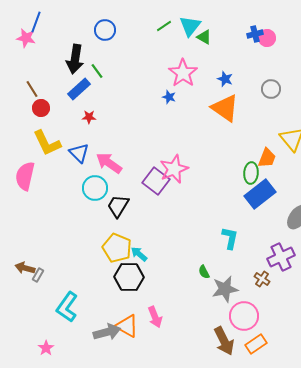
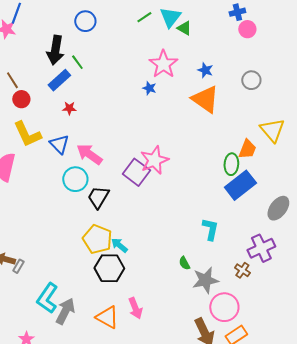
blue cross: (255, 34) -> (237, 12), moved
gray arrow: (107, 332) -> (65, 311), moved, turned -48

